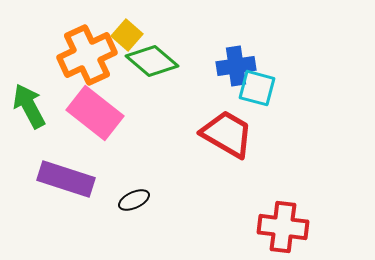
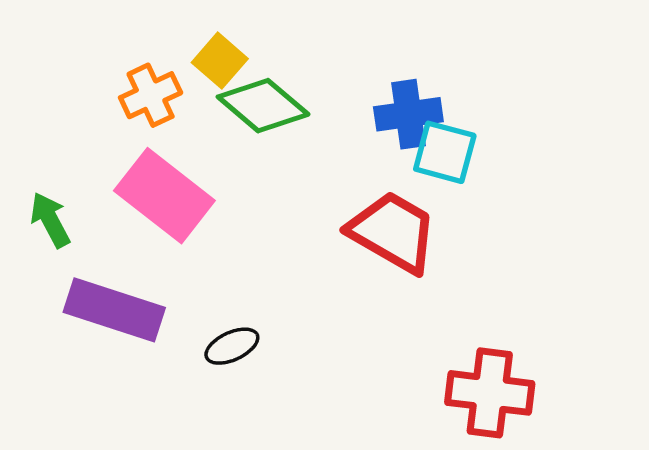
orange cross: (87, 55) -> (151, 95), size x0.6
green arrow: (29, 106) -> (50, 220), moved, size x0.7

